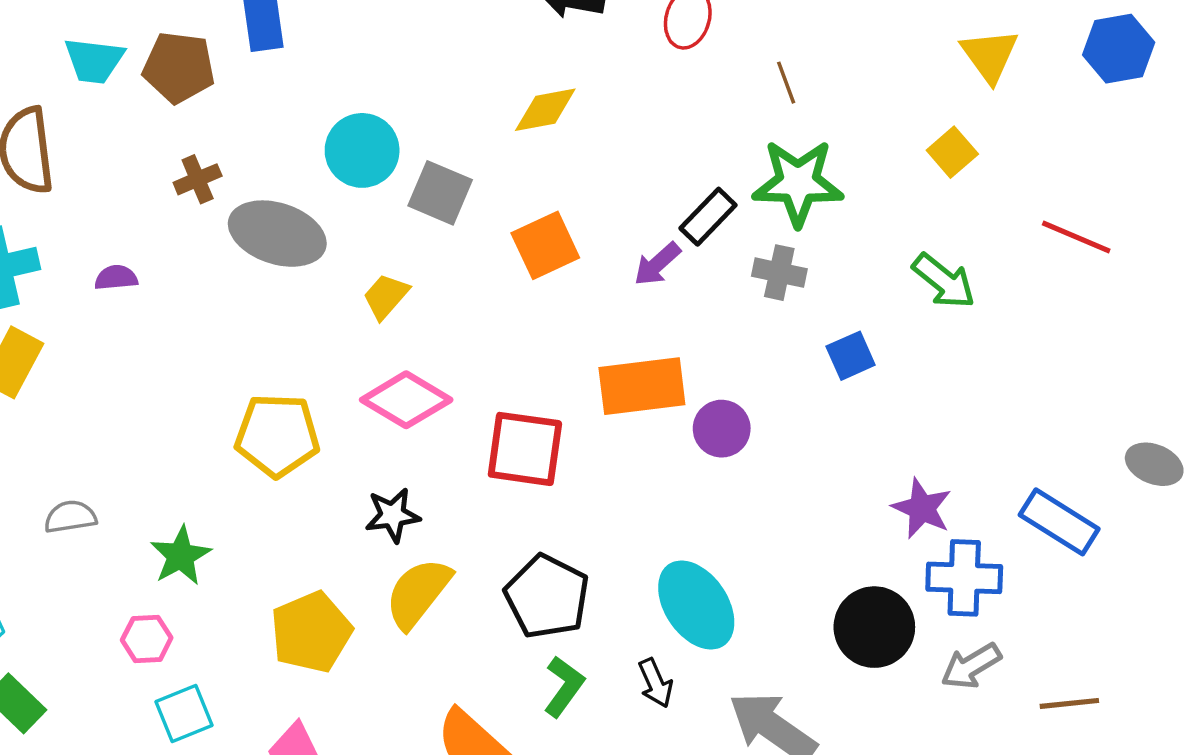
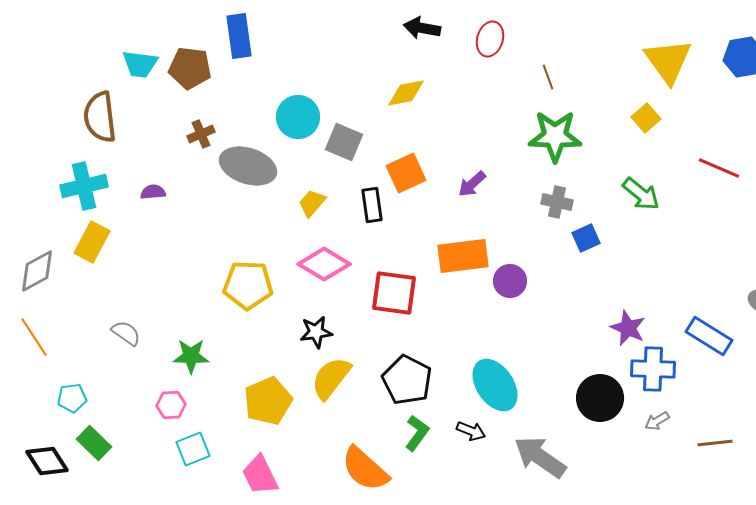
yellow triangle: (990, 55) -> (668, 61), size x1.4
black rectangle: (708, 217) -> (372, 205), moved, turned -52
gray cross: (779, 273) -> (557, 202), moved
gray semicircle: (70, 517) -> (126, 333), turned 44
green star: (181, 556) -> (191, 356), turned 30
gray arrow: (971, 666) -> (657, 421), size x0.7
black arrow: (656, 683) -> (471, 431), turned -44

